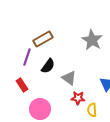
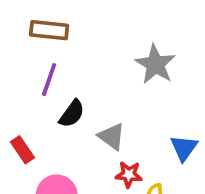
brown rectangle: (43, 39) -> (49, 30), moved, turned 36
purple line: (27, 57) -> (49, 80), moved

